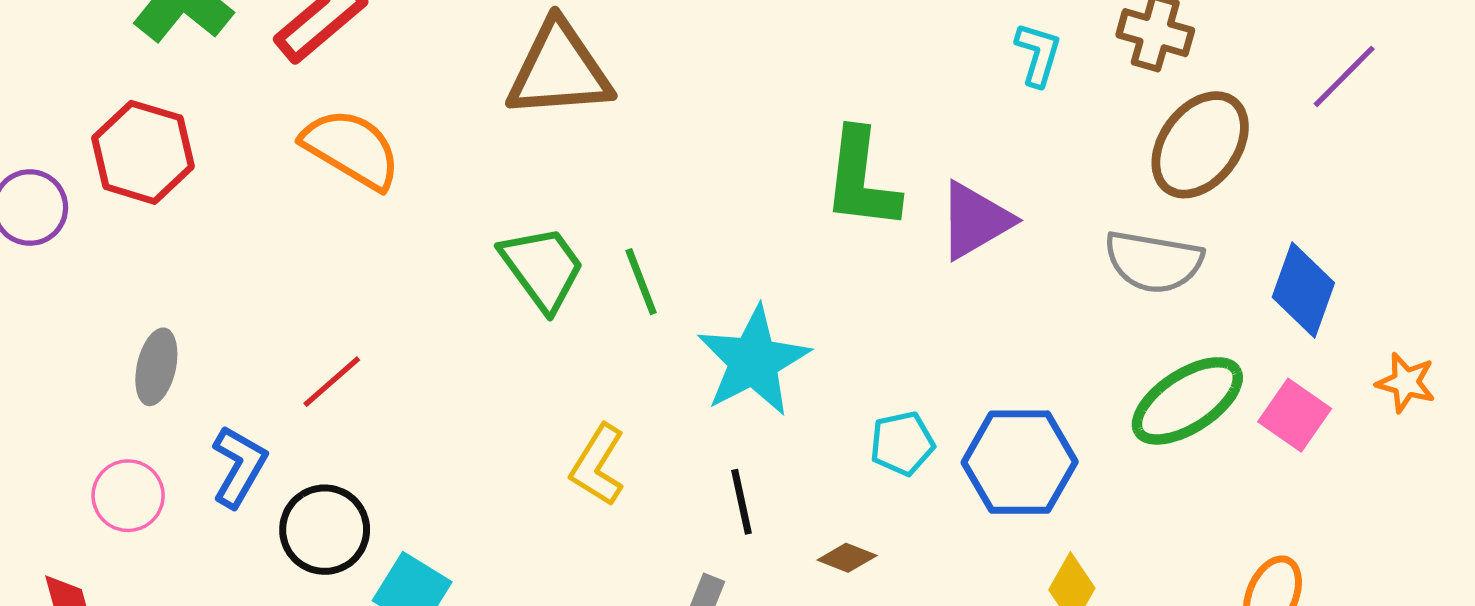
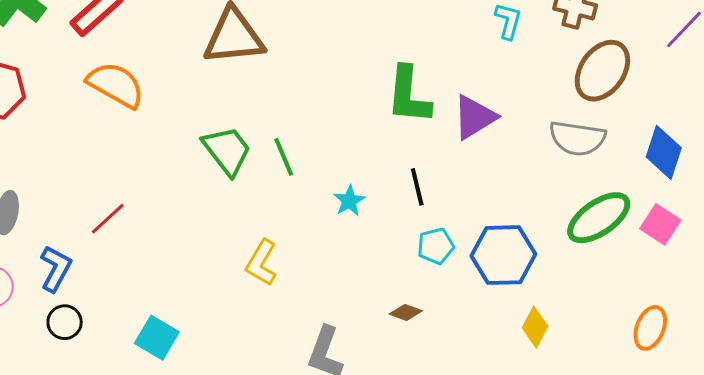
cyan star: (753, 361) -> (349, 201), size x0.5
black line: (742, 502) -> (417, 187), moved
black circle: (325, 530) -> (65, 322), moved, size x0.7

